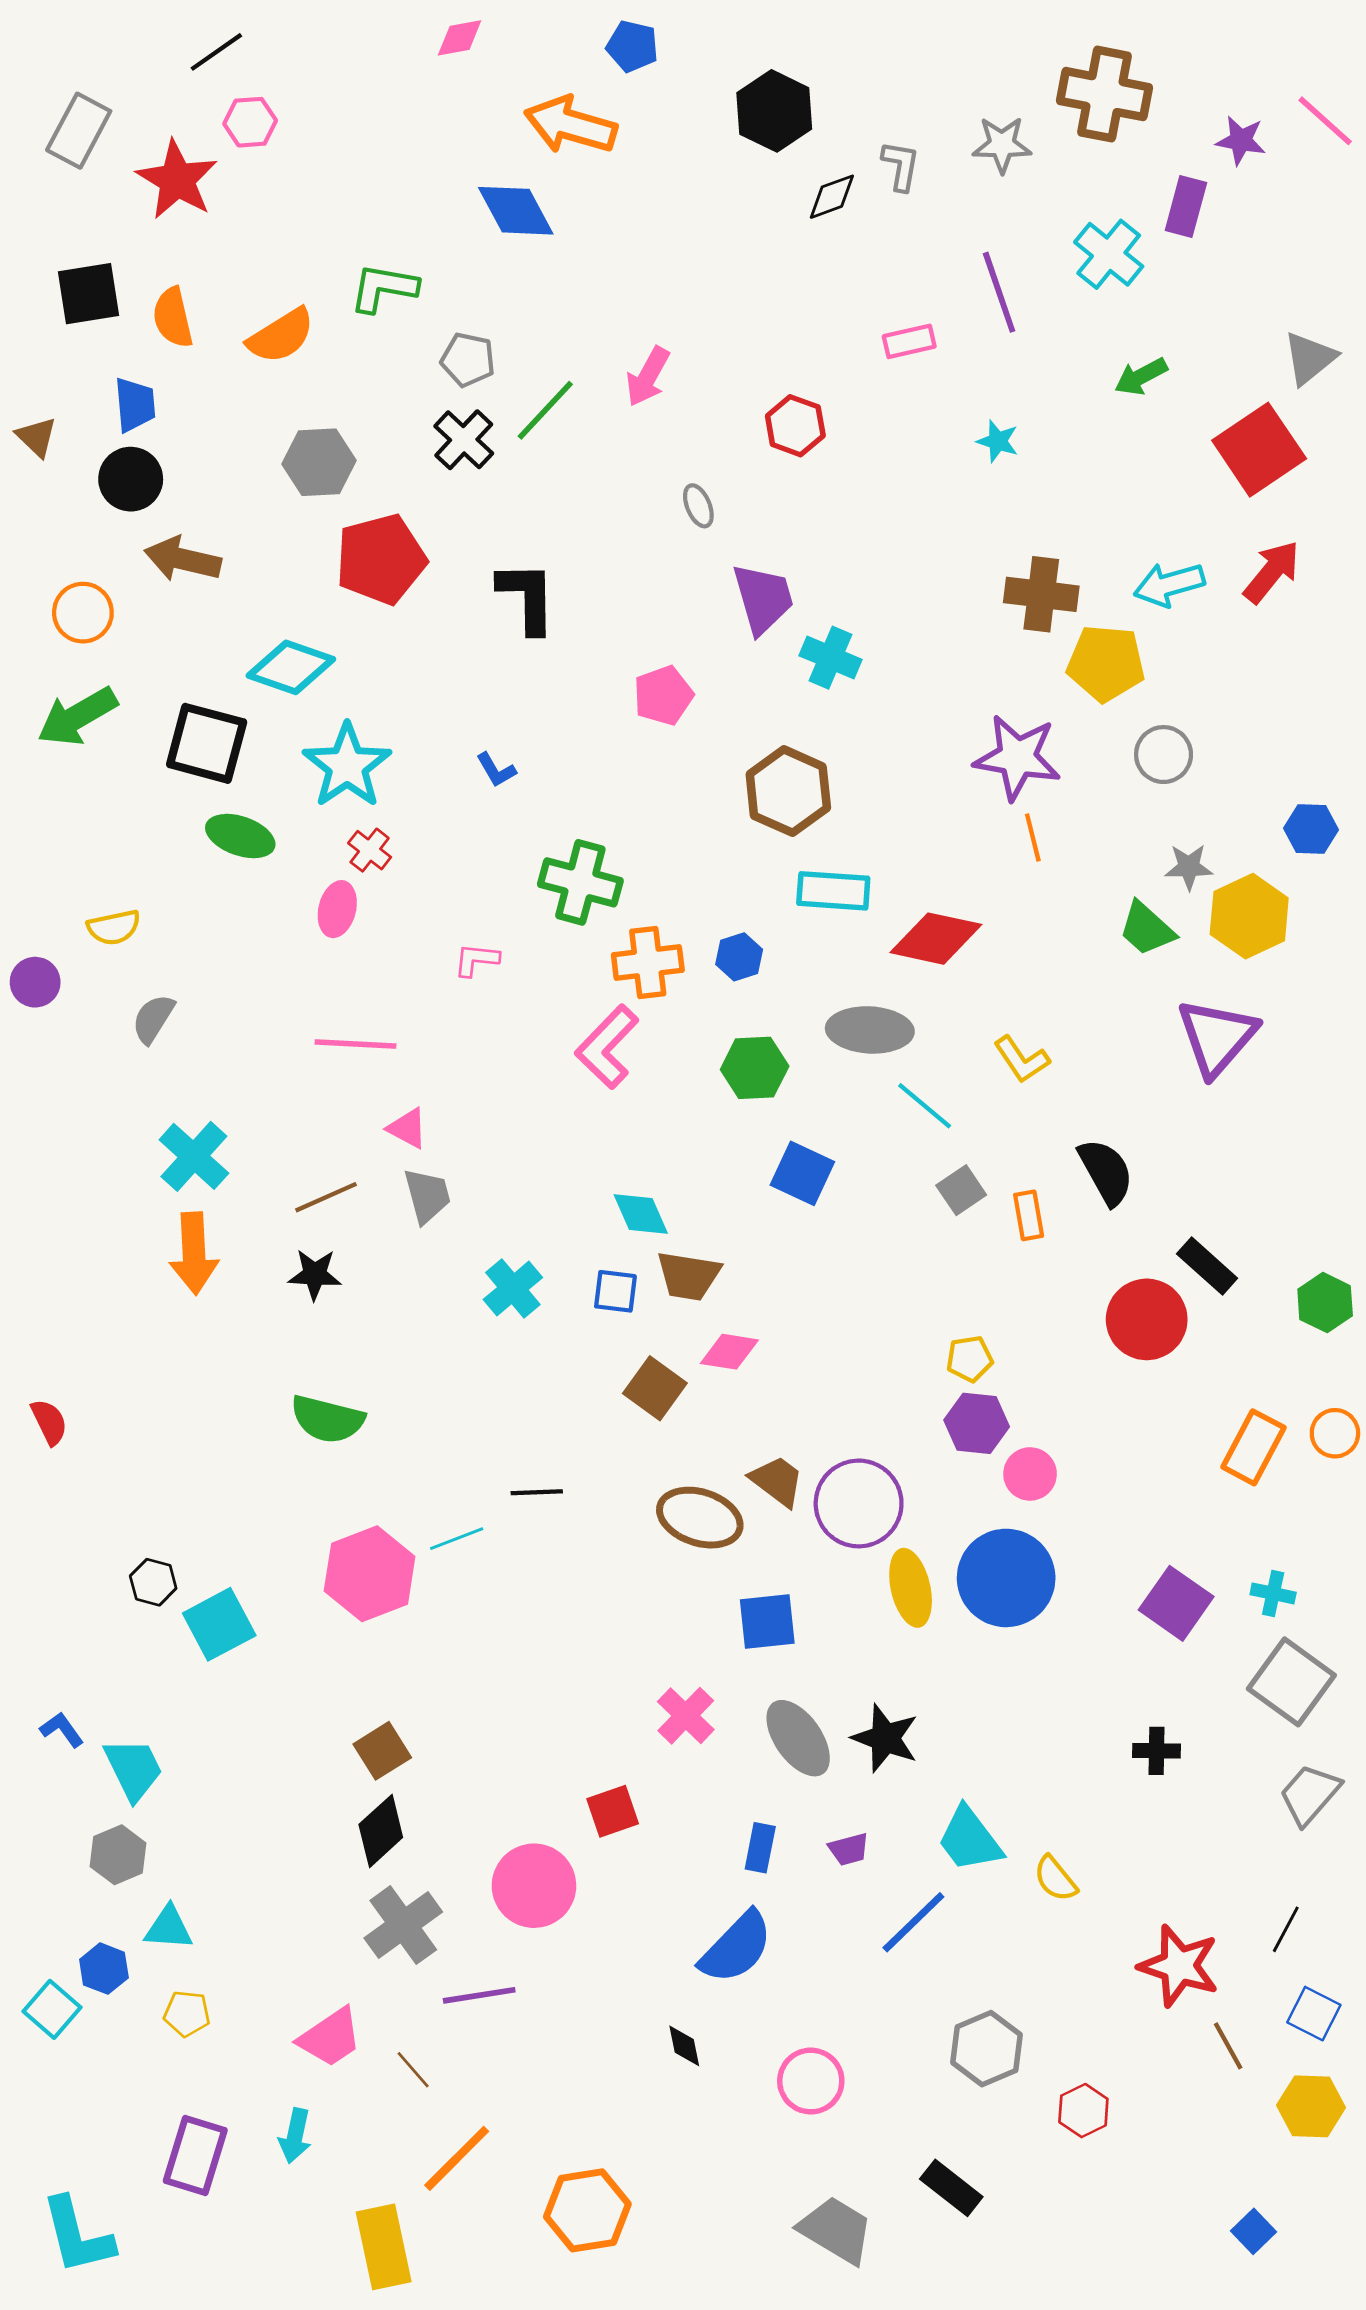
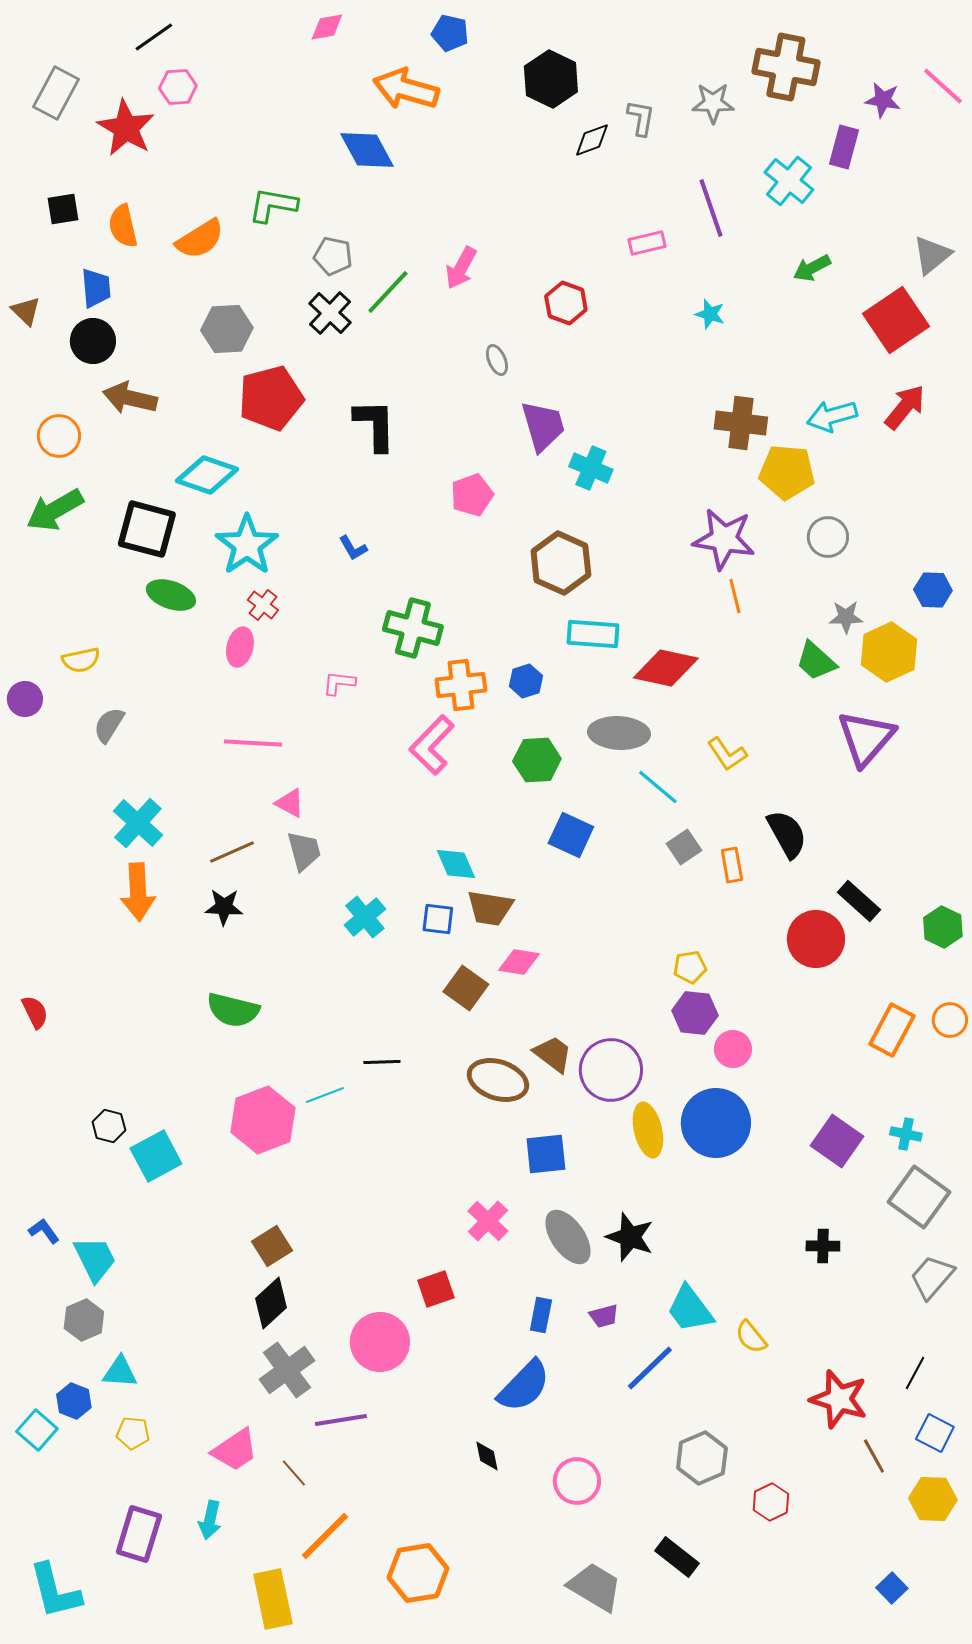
black square: (89, 294) -> (63, 209), size x0.7

